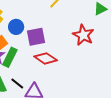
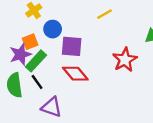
black line: (17, 83) -> (37, 82), moved

